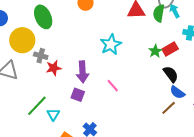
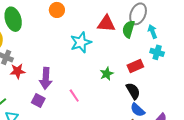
cyan arrow: (175, 11) -> (153, 31), moved
cyan star: (111, 44) -> (81, 42), moved
green star: (155, 51) -> (107, 74), moved

